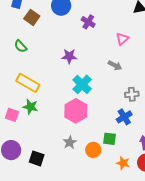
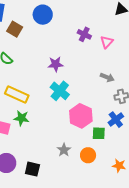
purple cross: (88, 22) -> (84, 34), moved
gray arrow: (115, 65) -> (107, 77), moved
cyan cross: (82, 84) -> (60, 91), moved
pink hexagon: (76, 111) -> (81, 116), moved
green square: (110, 139) -> (99, 133), moved

